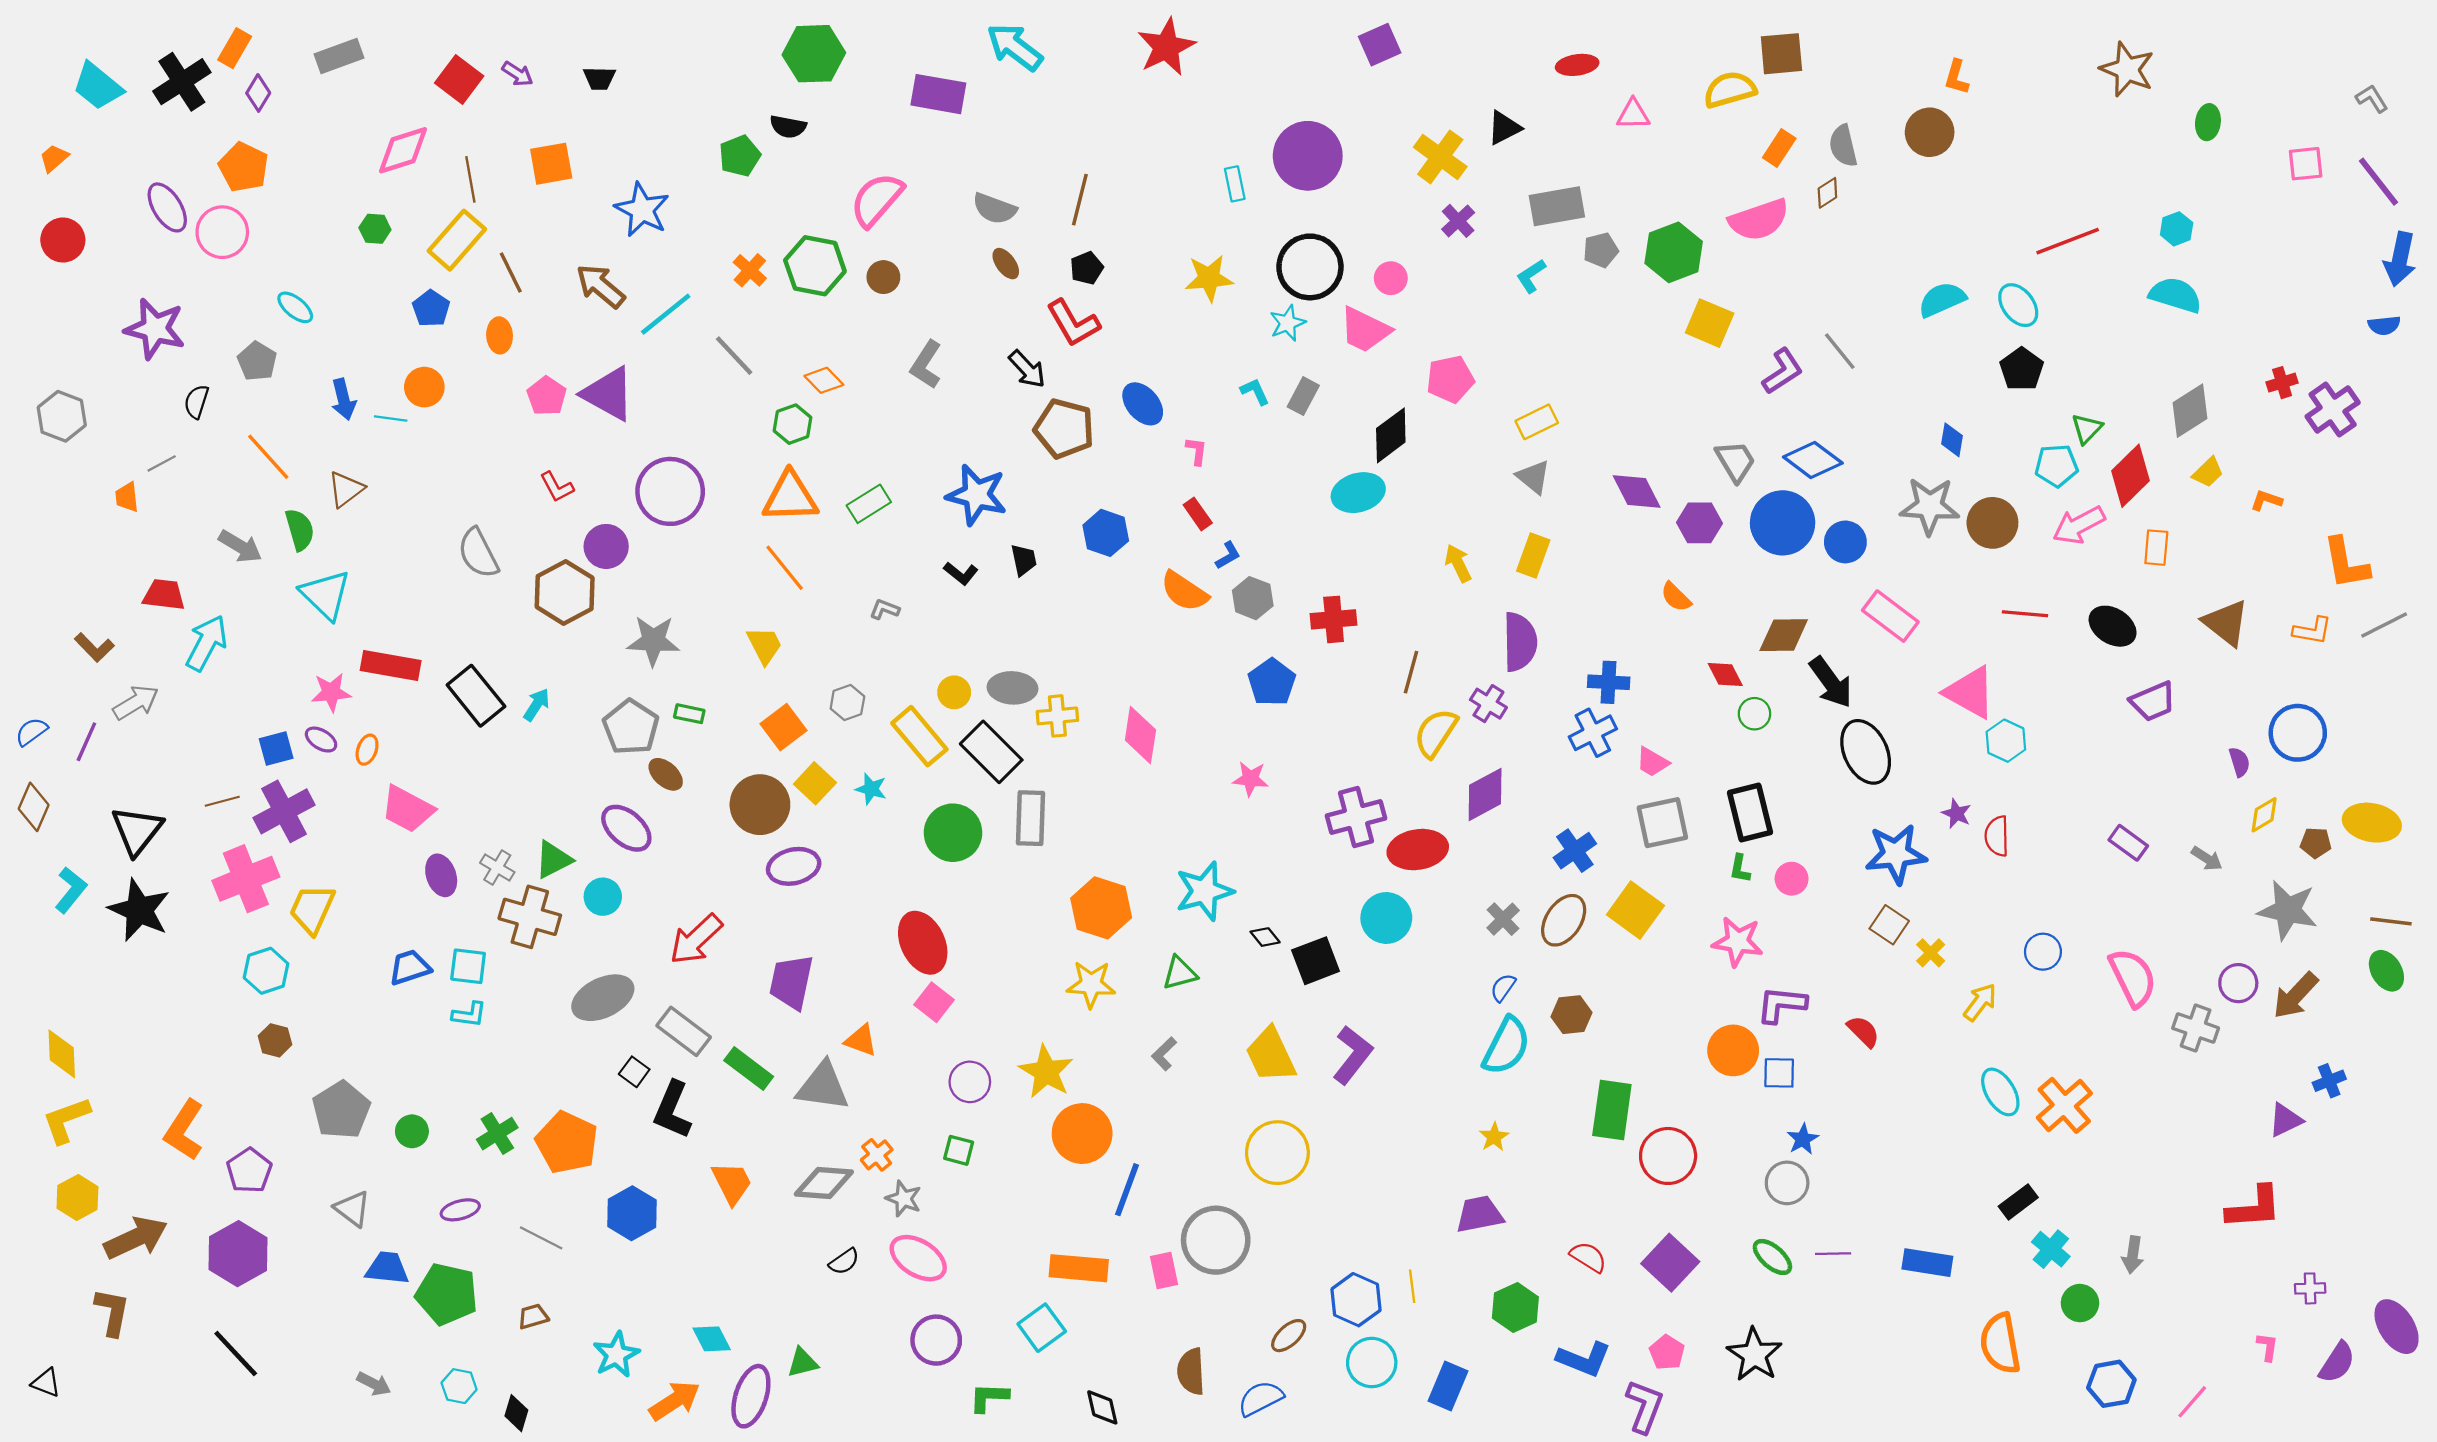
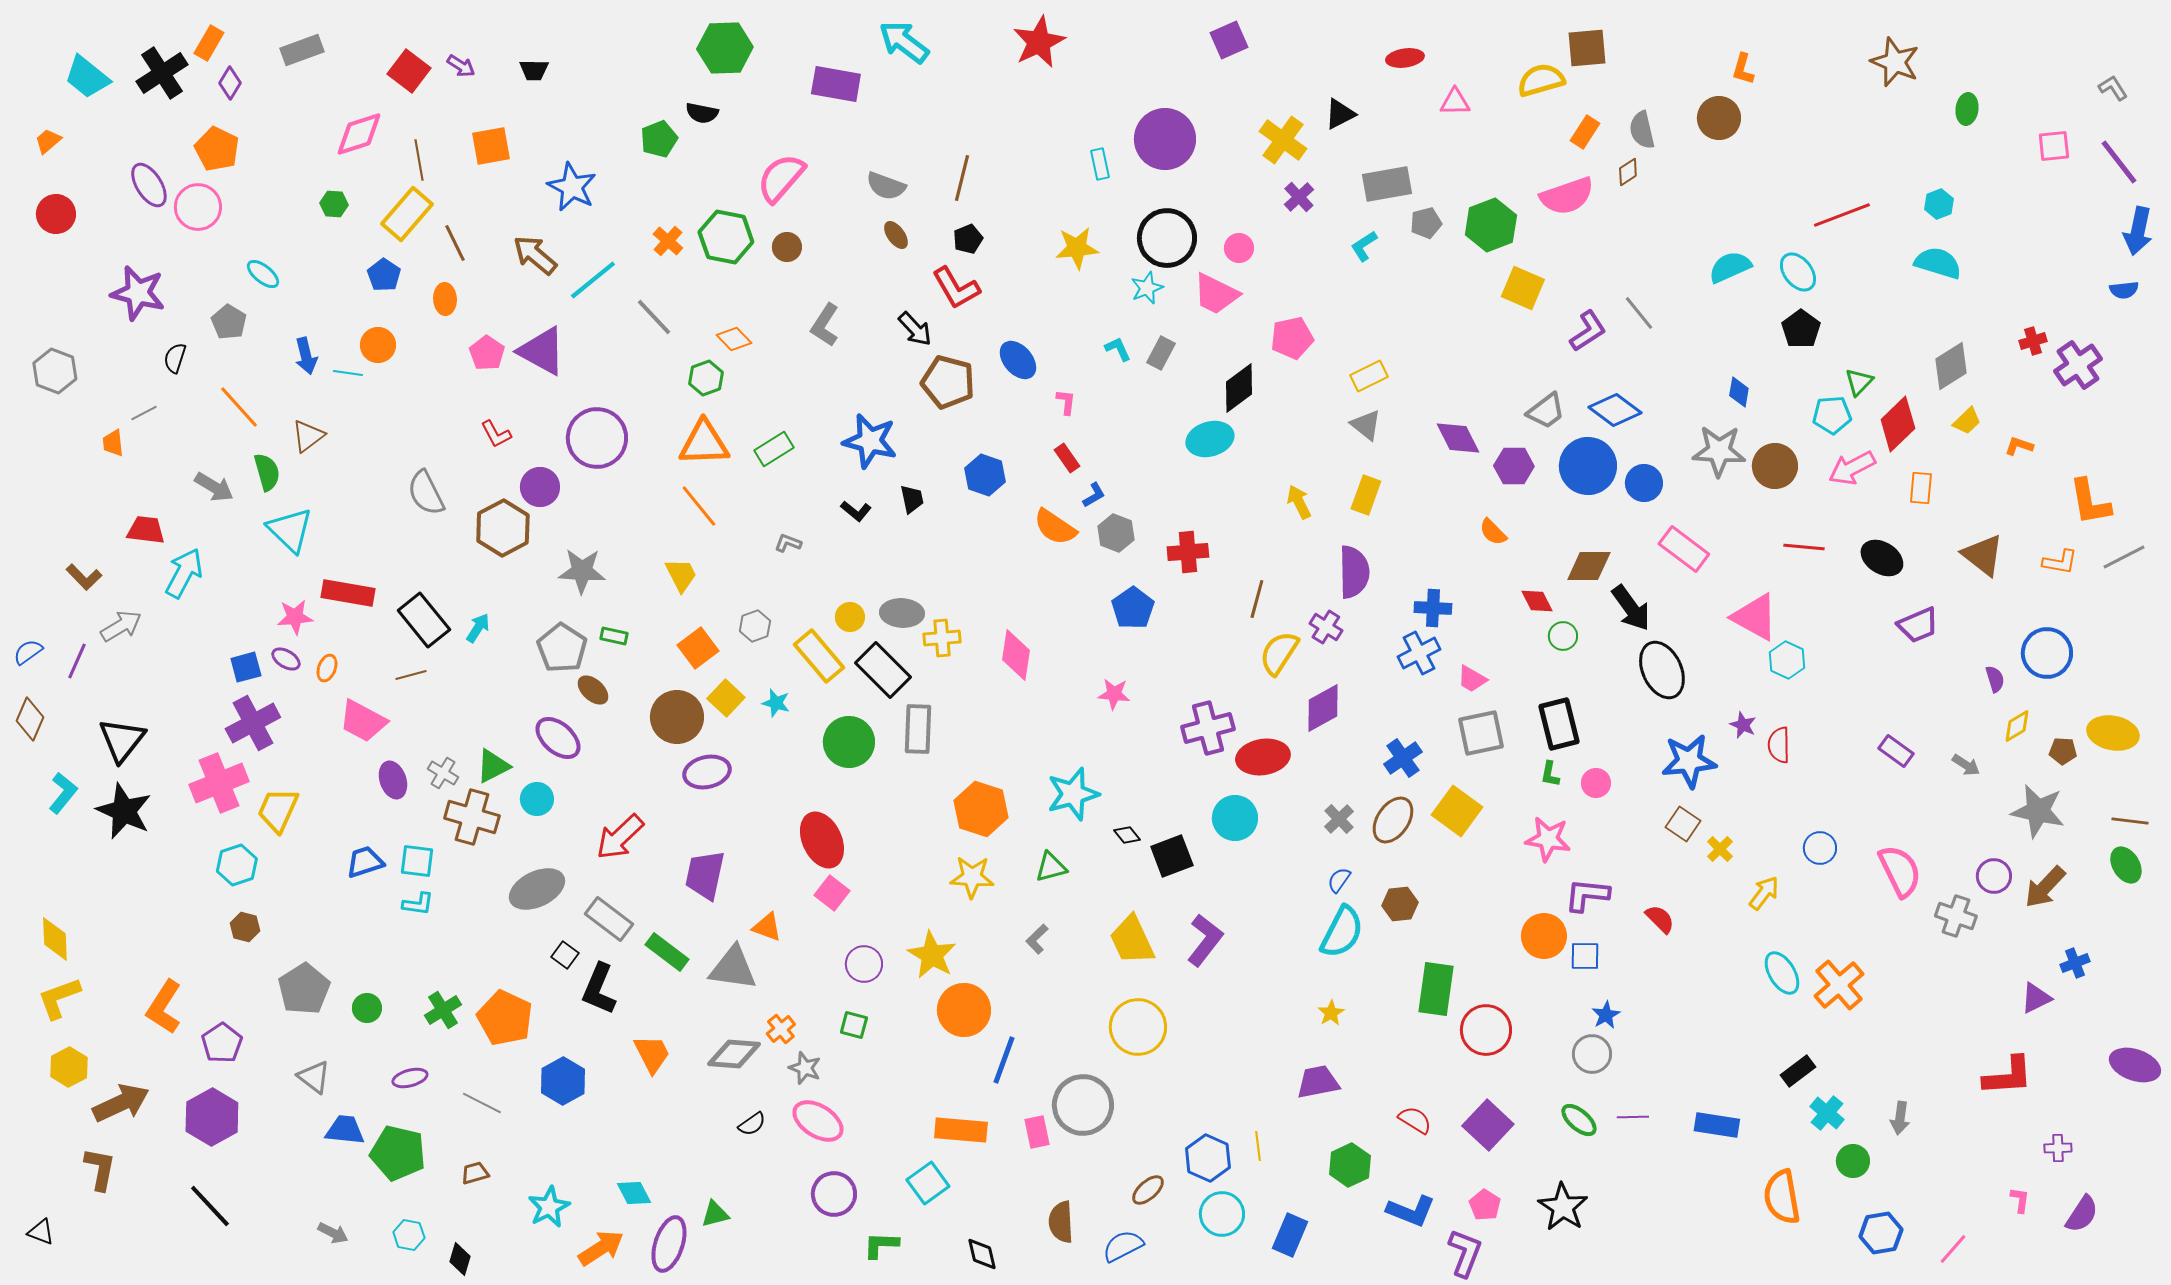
gray trapezoid: (1735, 461) -> (1546, 411), turned 84
brown line: (222, 801) -> (411, 675), moved
purple ellipse: (2397, 1327) -> (2135, 1065), moved, turned -39

